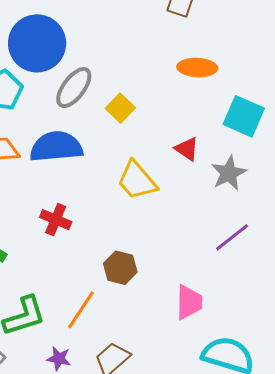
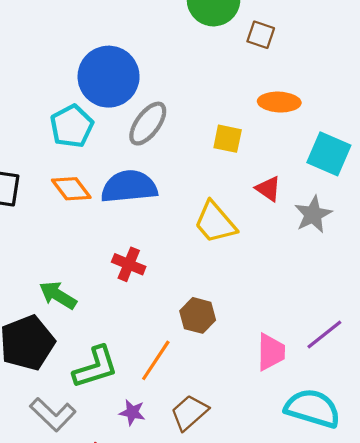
yellow square: (120, 108) -> (228, 139), moved, turned -32
purple line: (232, 237) -> (324, 334), moved

